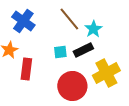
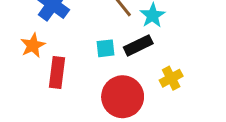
yellow cross: (106, 73) -> (171, 78), size x0.6

